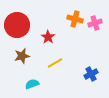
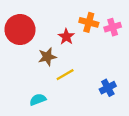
red star: (48, 37) -> (66, 37), moved
brown star: (22, 56) -> (47, 57), moved

